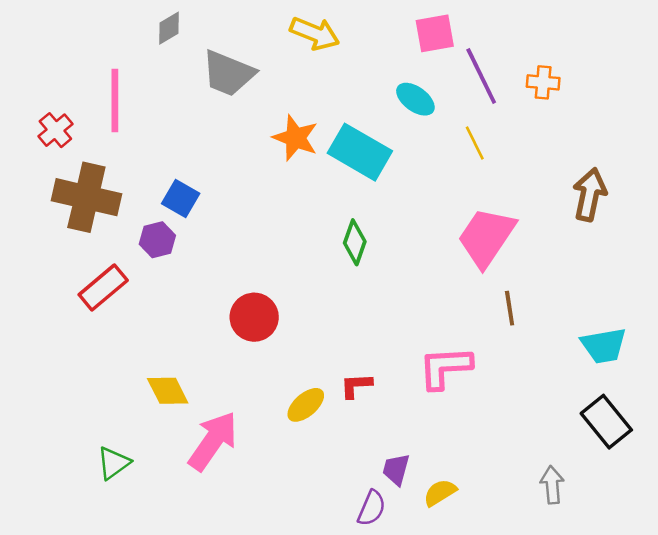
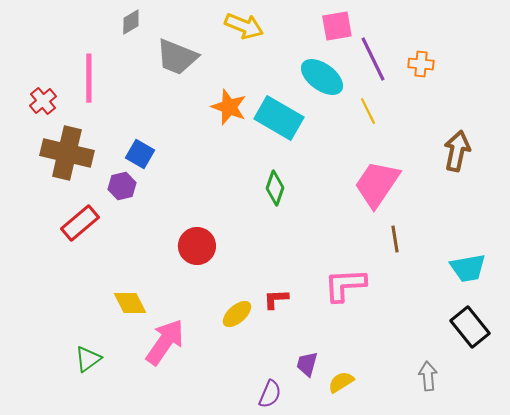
cyan ellipse: (415, 99) -> (322, 77), size x1.4
purple semicircle: (372, 508) -> (270, 394), moved

